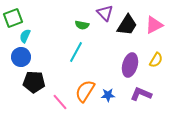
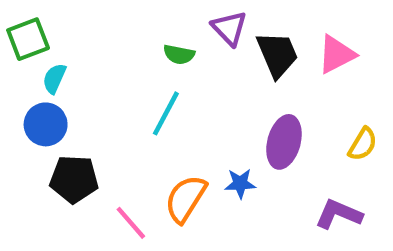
black trapezoid: (127, 25) -> (277, 54), turned -55
yellow semicircle: (156, 60) -> (363, 144), moved
purple L-shape: (141, 94) -> (339, 214), moved
blue star: (108, 95) -> (240, 183), moved

